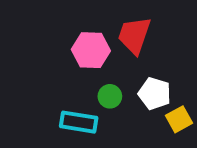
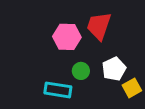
white pentagon: (155, 94) -> (114, 69), turned 30

